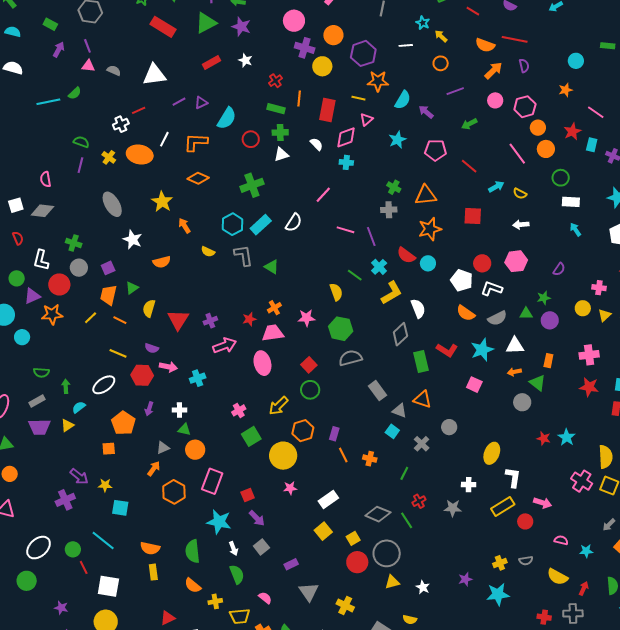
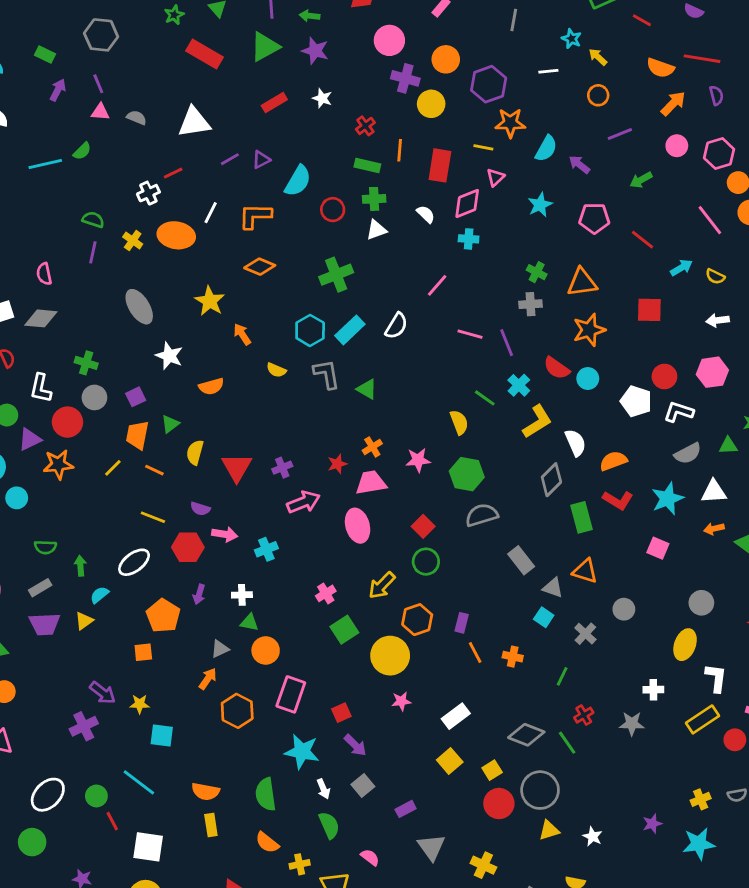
orange semicircle: (466, 313) -> (613, 461), moved, turned 126
gray circle: (522, 402) -> (701, 603), moved

